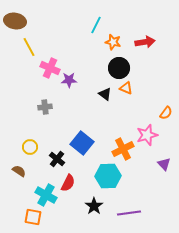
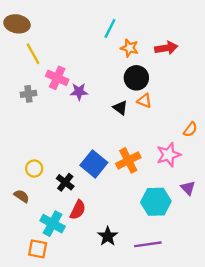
gray cross: (45, 107) -> (28, 94), moved
orange cross: (123, 149) -> (128, 160), moved
cyan hexagon: (108, 176) -> (156, 202), moved

